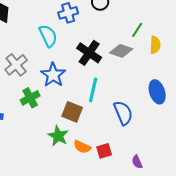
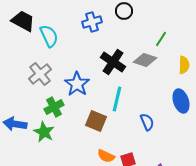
cyan semicircle: (48, 36) -> (49, 36), moved
yellow semicircle: (155, 45) -> (184, 65), moved
blue semicircle: (123, 113) -> (147, 122), size x0.7
green star: (58, 136) -> (44, 132), moved

